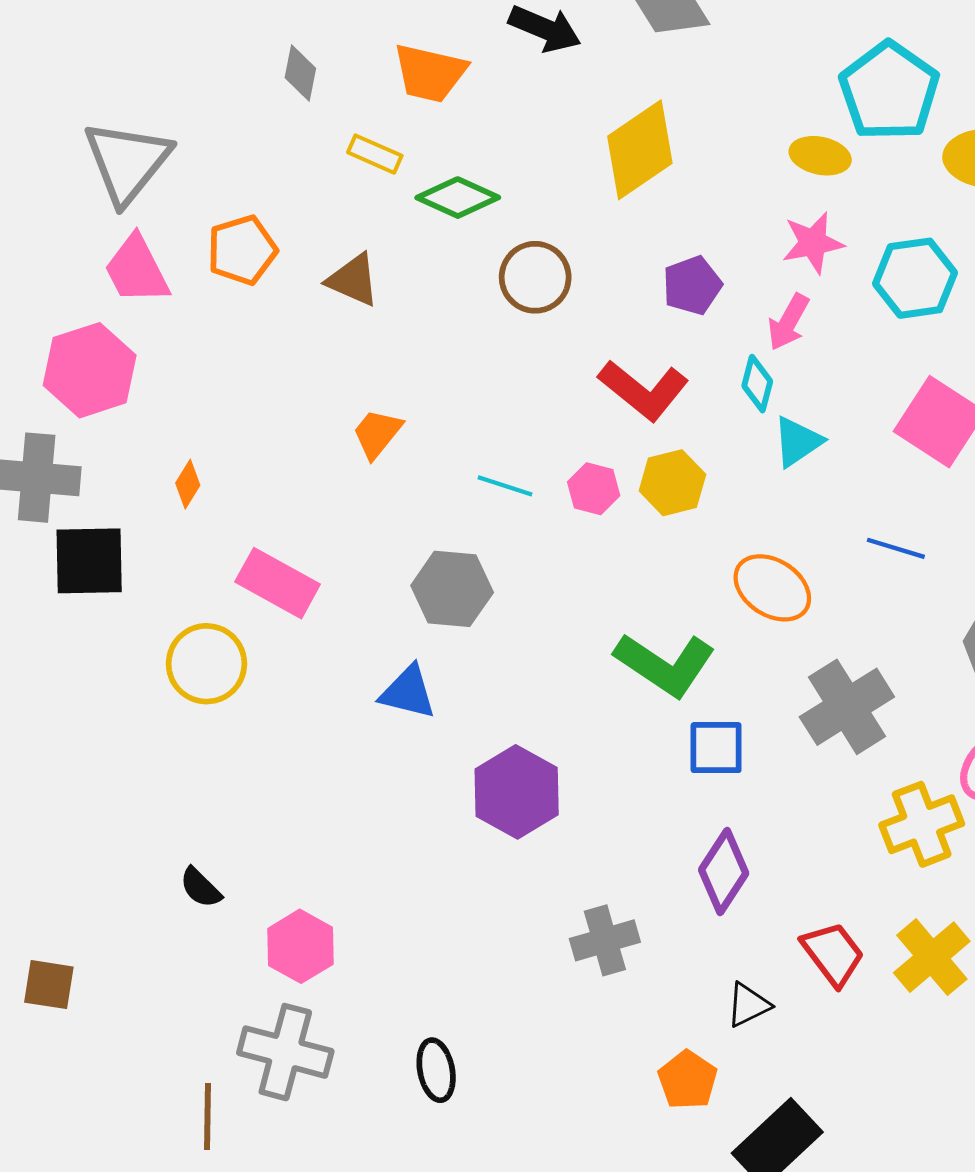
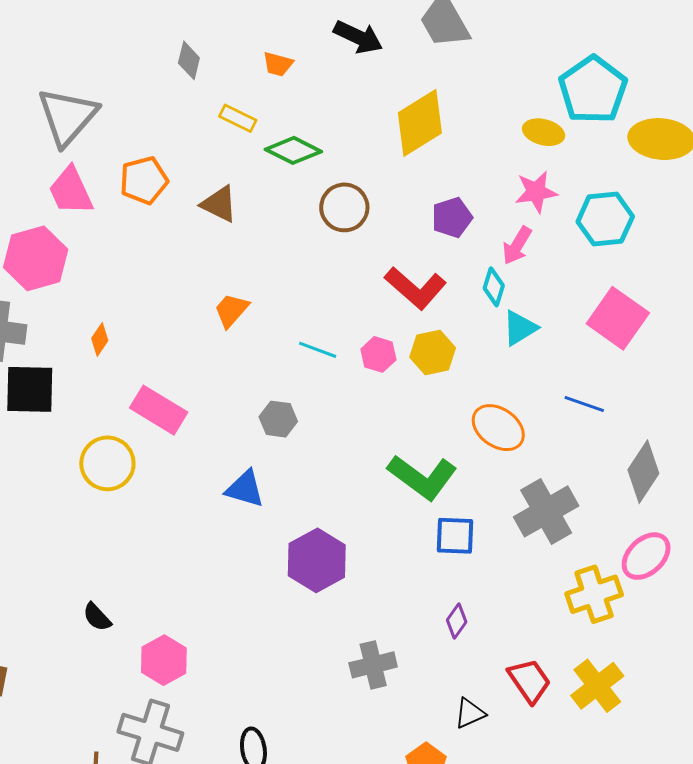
orange trapezoid: (430, 73) -> (278, 64), size x0.6
gray hexagon: (452, 589) -> (278, 419), size x0.7
purple diamond: (724, 872) -> (457, 621), size x0.6

